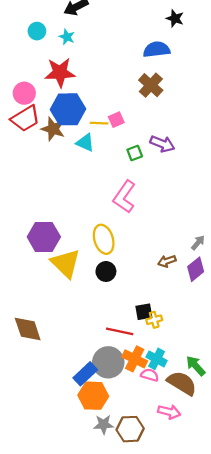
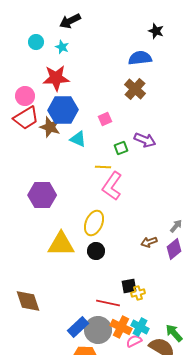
yellow line: (99, 123) -> (103, 167), moved
purple hexagon: (44, 237) -> (42, 195), moved
yellow ellipse: (104, 239) -> (94, 223), turned 40
yellow triangle: (66, 263) -> (61, 244), turned -44
blue rectangle: (85, 374) -> (78, 327), moved
pink semicircle: (150, 375) -> (134, 341), turned -42

